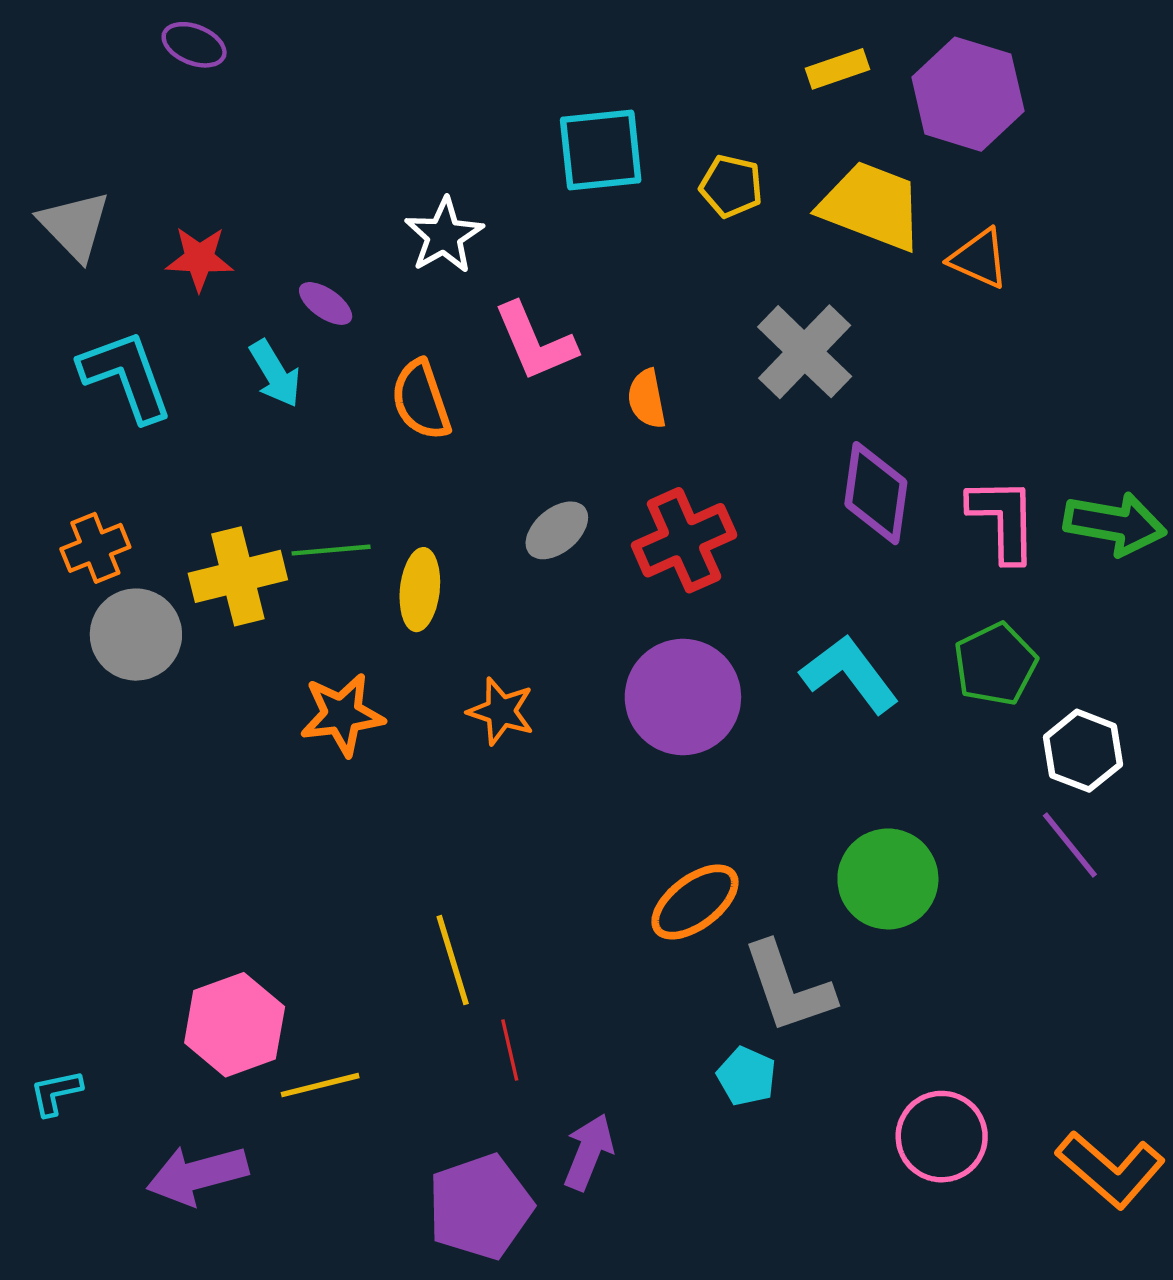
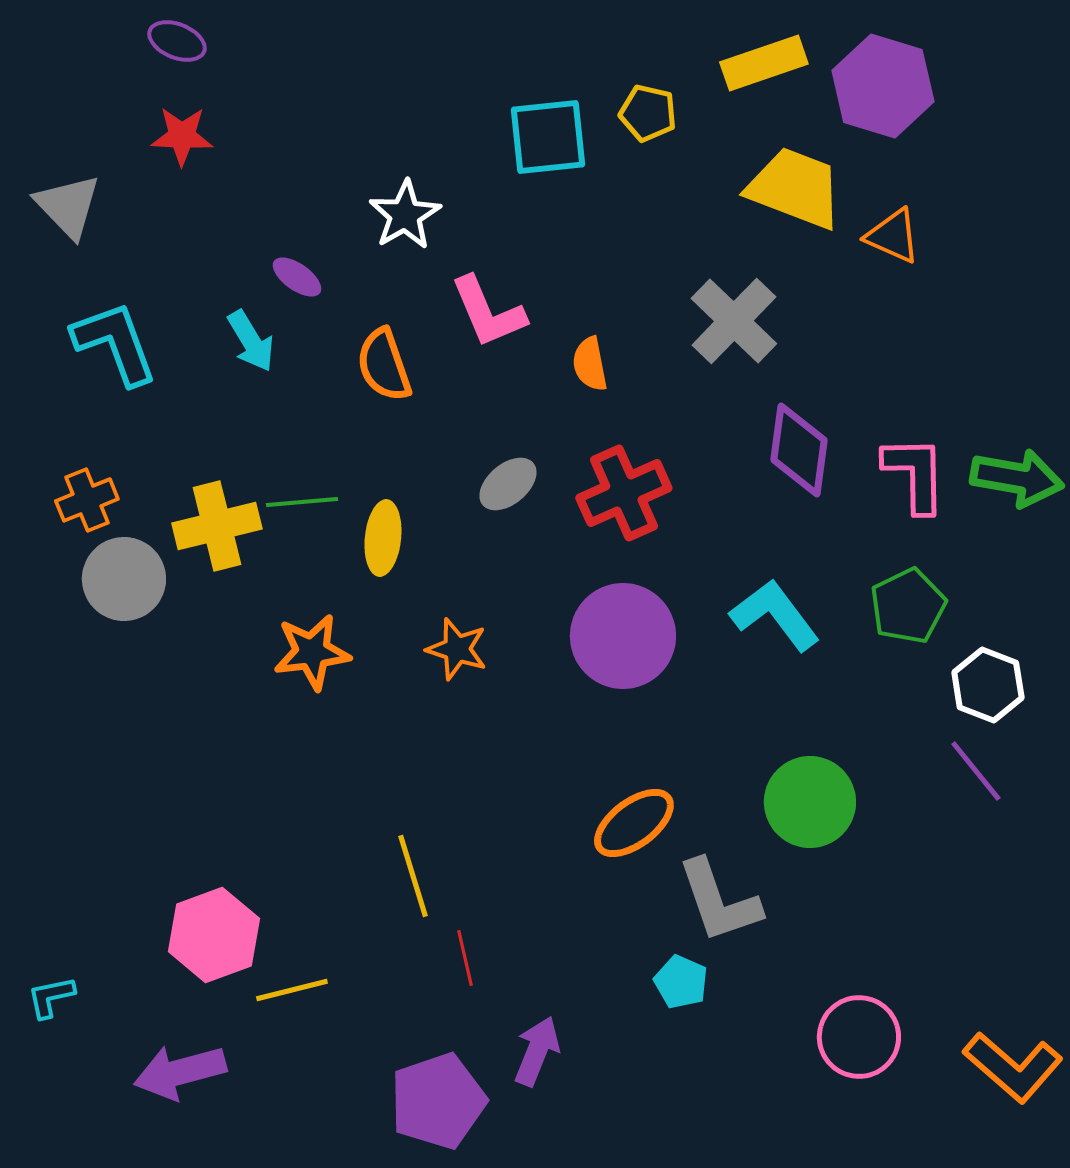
yellow rectangle: (837, 69) -> (764, 63), size x1.5
yellow pentagon: (731, 186) -> (648, 113), moved
red star: (200, 259) -> (182, 136), moved

